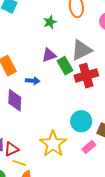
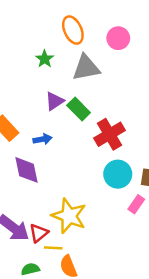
gray triangle: (82, 50) -> (86, 68), moved, turned 30
red cross: (86, 76) -> (110, 134), moved
yellow star: (53, 144) -> (69, 216), moved

